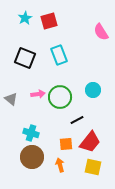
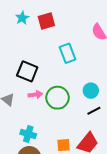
cyan rectangle: (59, 55) -> (68, 53), moved
black square: (25, 58) -> (27, 71), moved
black line: (77, 120) -> (94, 111), moved

